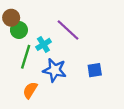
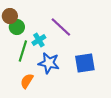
blue square: (95, 70) -> (85, 63), size x1.5

